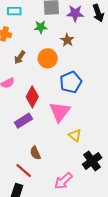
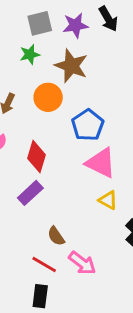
brown star: (67, 40) -> (71, 66), size x1.6
pink triangle: (60, 112) -> (101, 163), moved, turned -30
pink arrow: (63, 181) -> (82, 263), moved, turned -90

